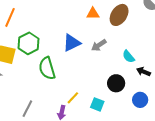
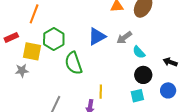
cyan semicircle: (129, 56) -> (139, 52), moved
yellow line: (73, 98) -> (101, 92), turned -40
cyan square: (97, 104) -> (137, 96), moved, turned -32

